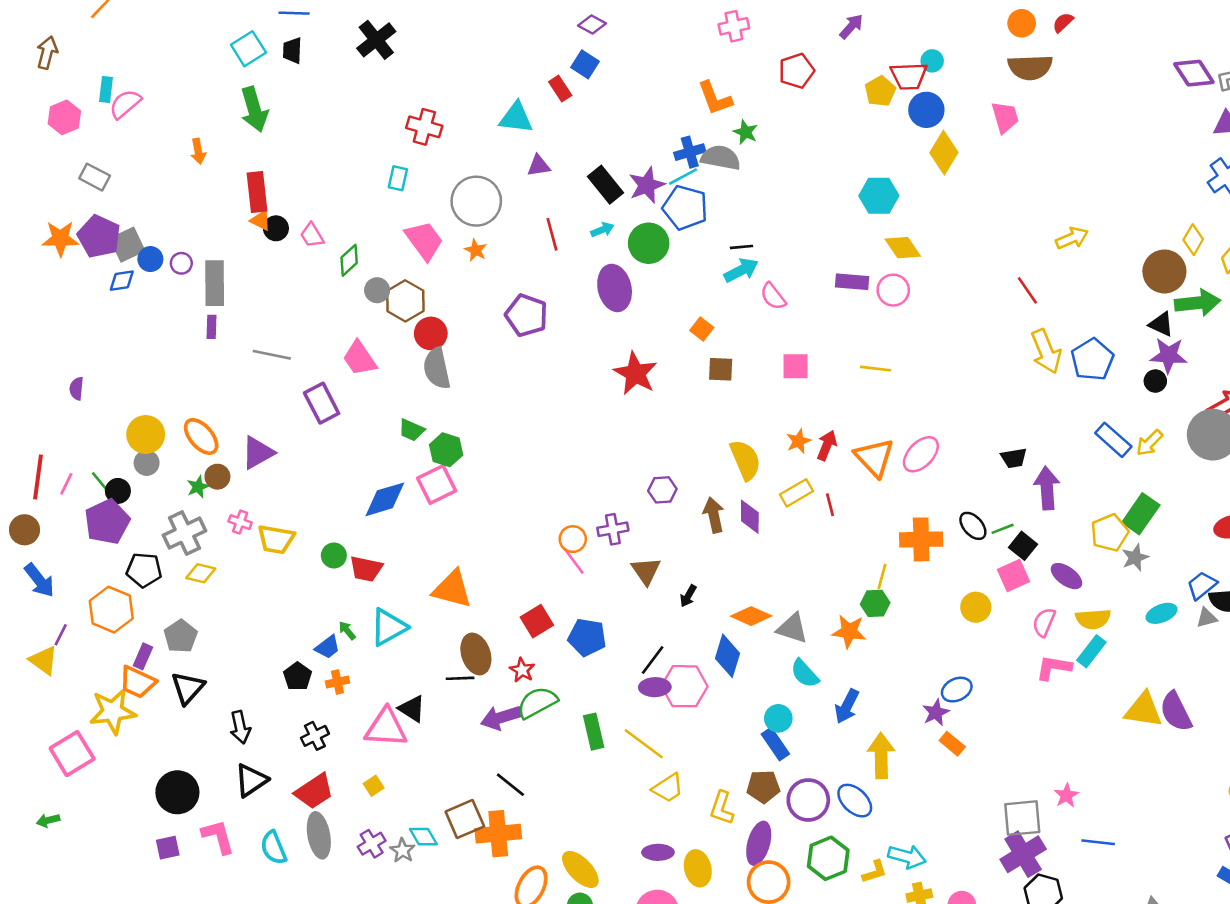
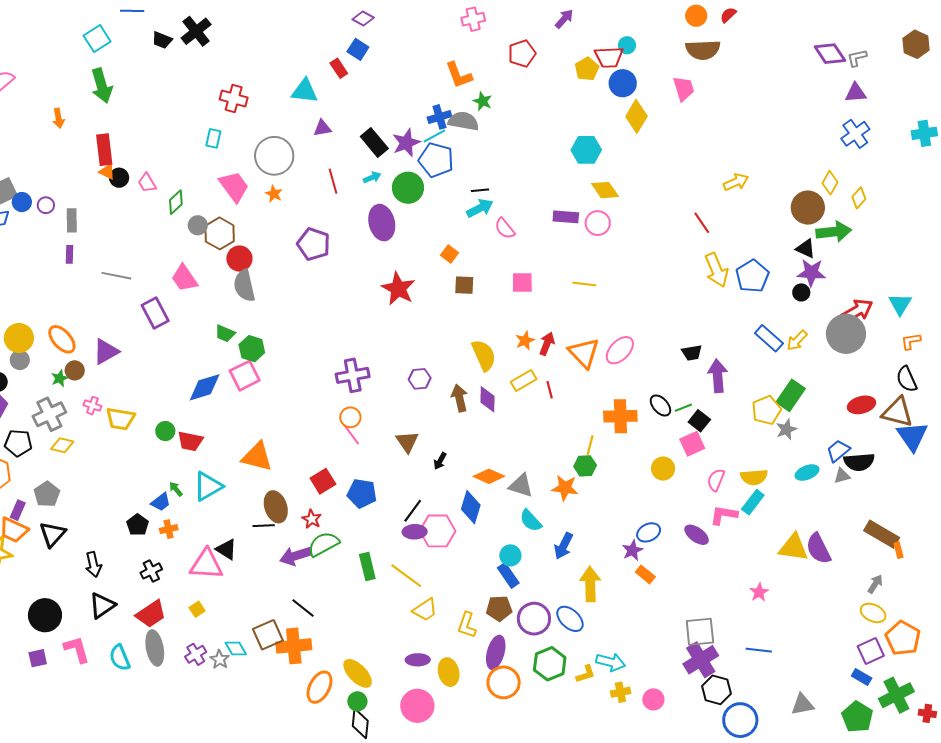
black trapezoid: (292, 50) -> (162, 40), moved, turned -70
gray rectangle: (215, 283) -> (72, 220), size x0.7
purple cross: (613, 529) -> (353, 375), moved, size x1.4
purple ellipse: (1066, 576) -> (697, 535), moved
pink star: (1066, 795) -> (759, 592), moved

